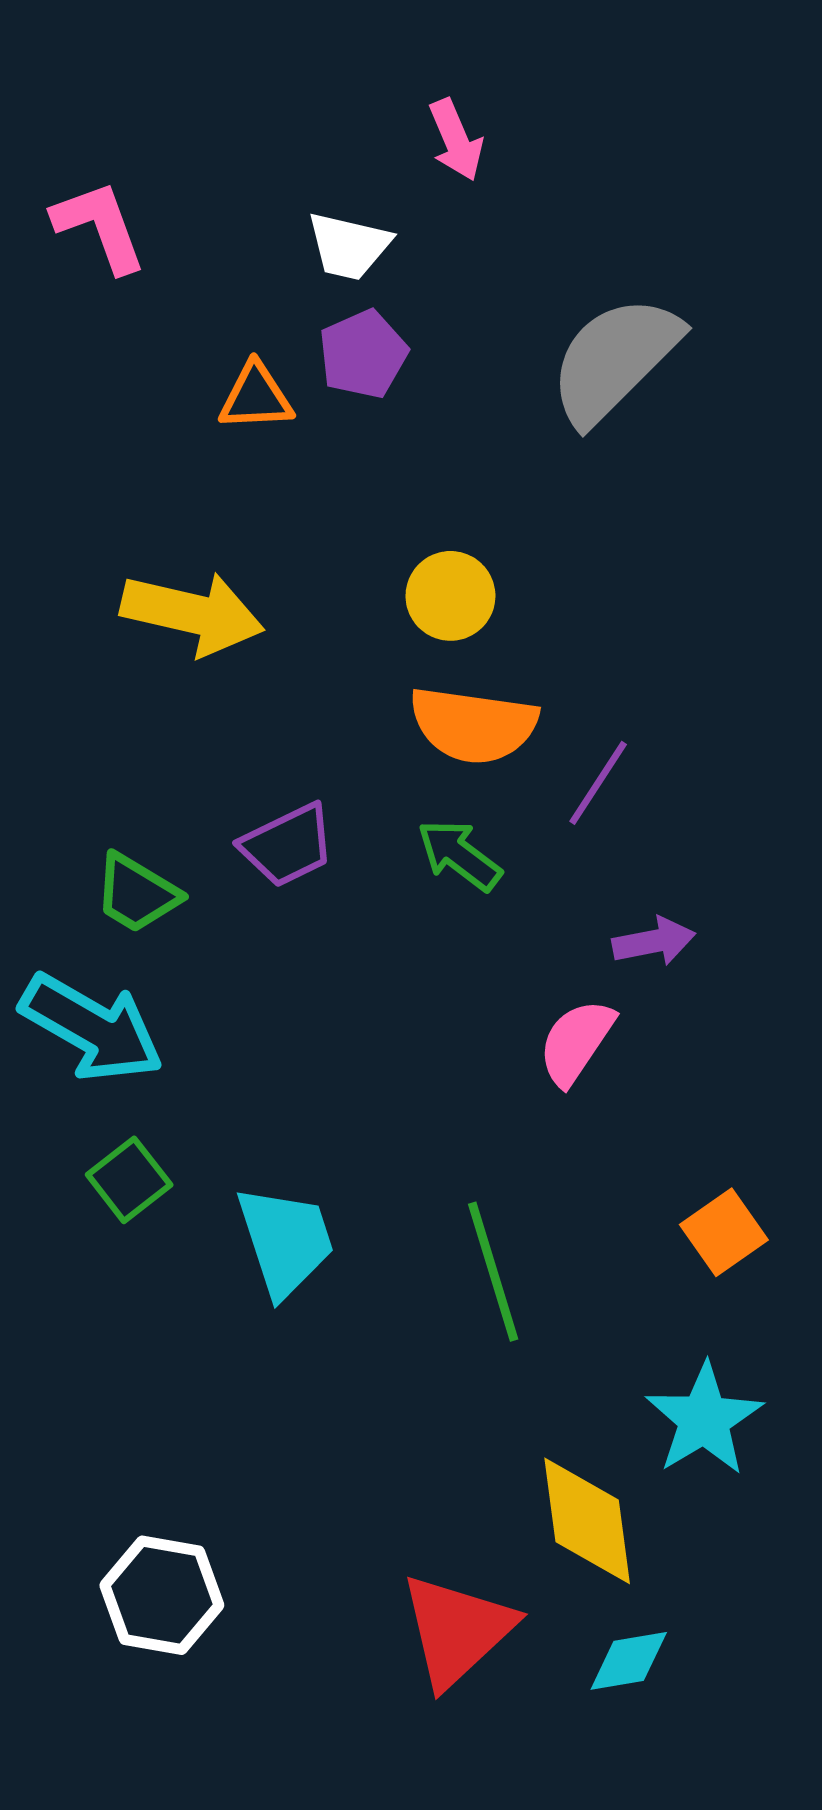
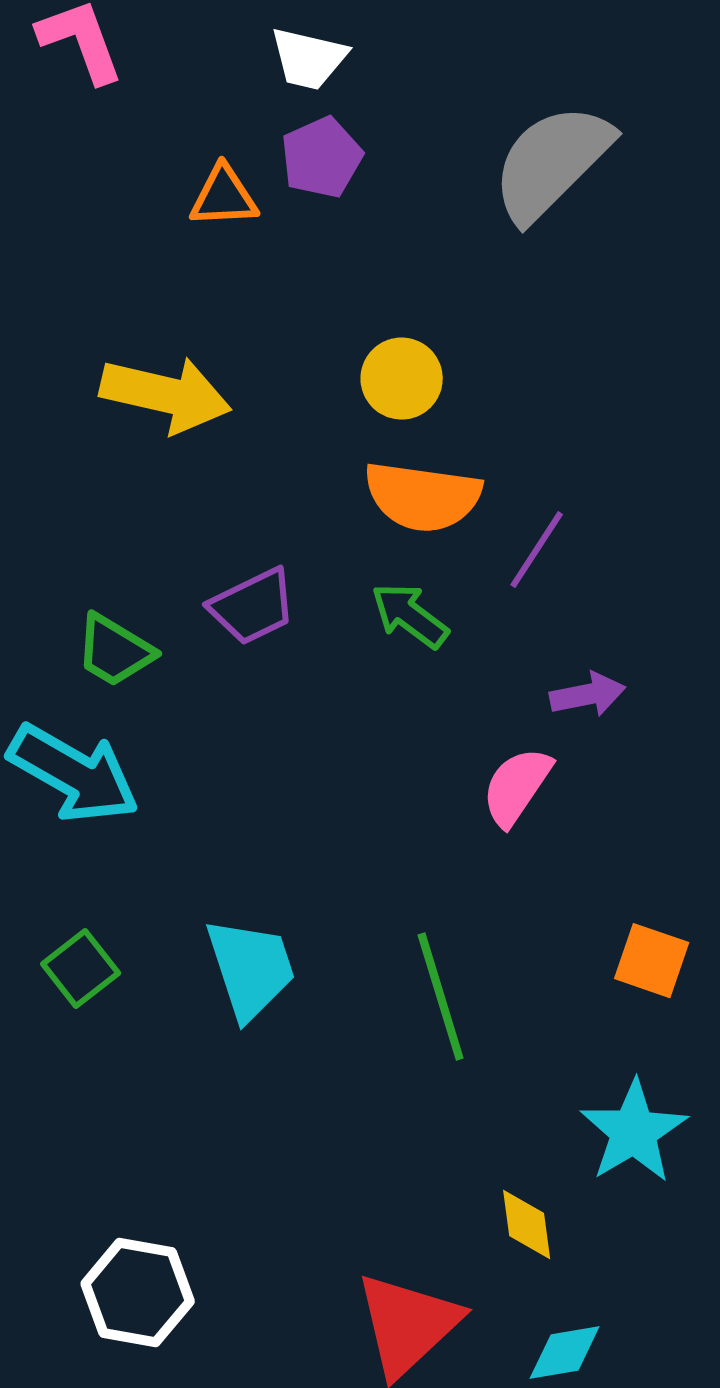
green square: (129, 1180) -> (81, 969), moved
orange square: (724, 1232) -> (652, 961), turned -36
yellow diamond: (587, 1521) -> (527, 1225), size x0.6

